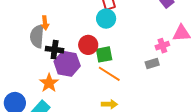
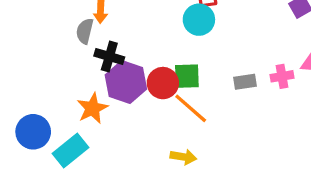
gray semicircle: (37, 36) -> (85, 31), size x0.7
red circle: (88, 45) -> (163, 83), moved
gray rectangle: (152, 64) -> (245, 82), moved

